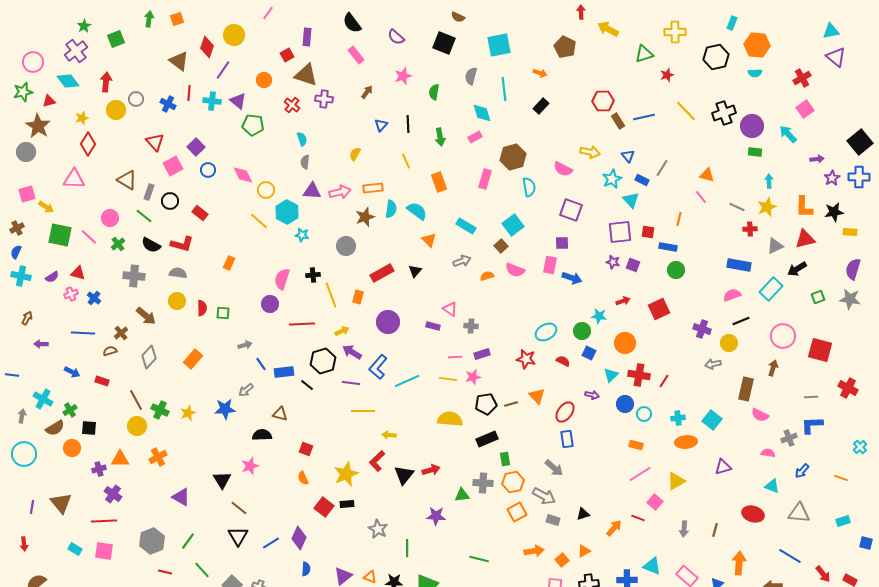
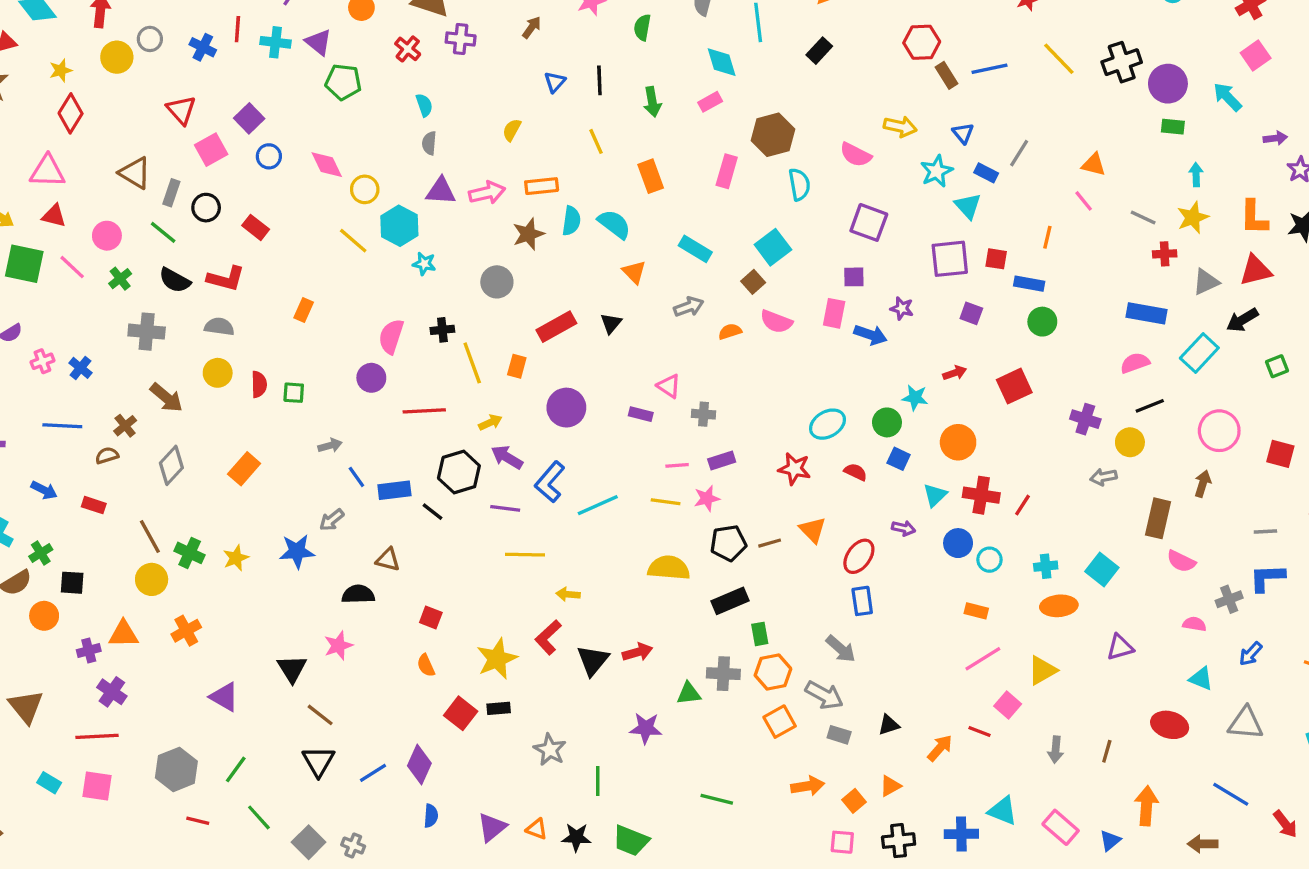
purple star: (613, 262) -> (902, 308), moved
red triangle: (78, 273) -> (54, 216), moved
red square: (820, 350) -> (1280, 454), size x0.7

